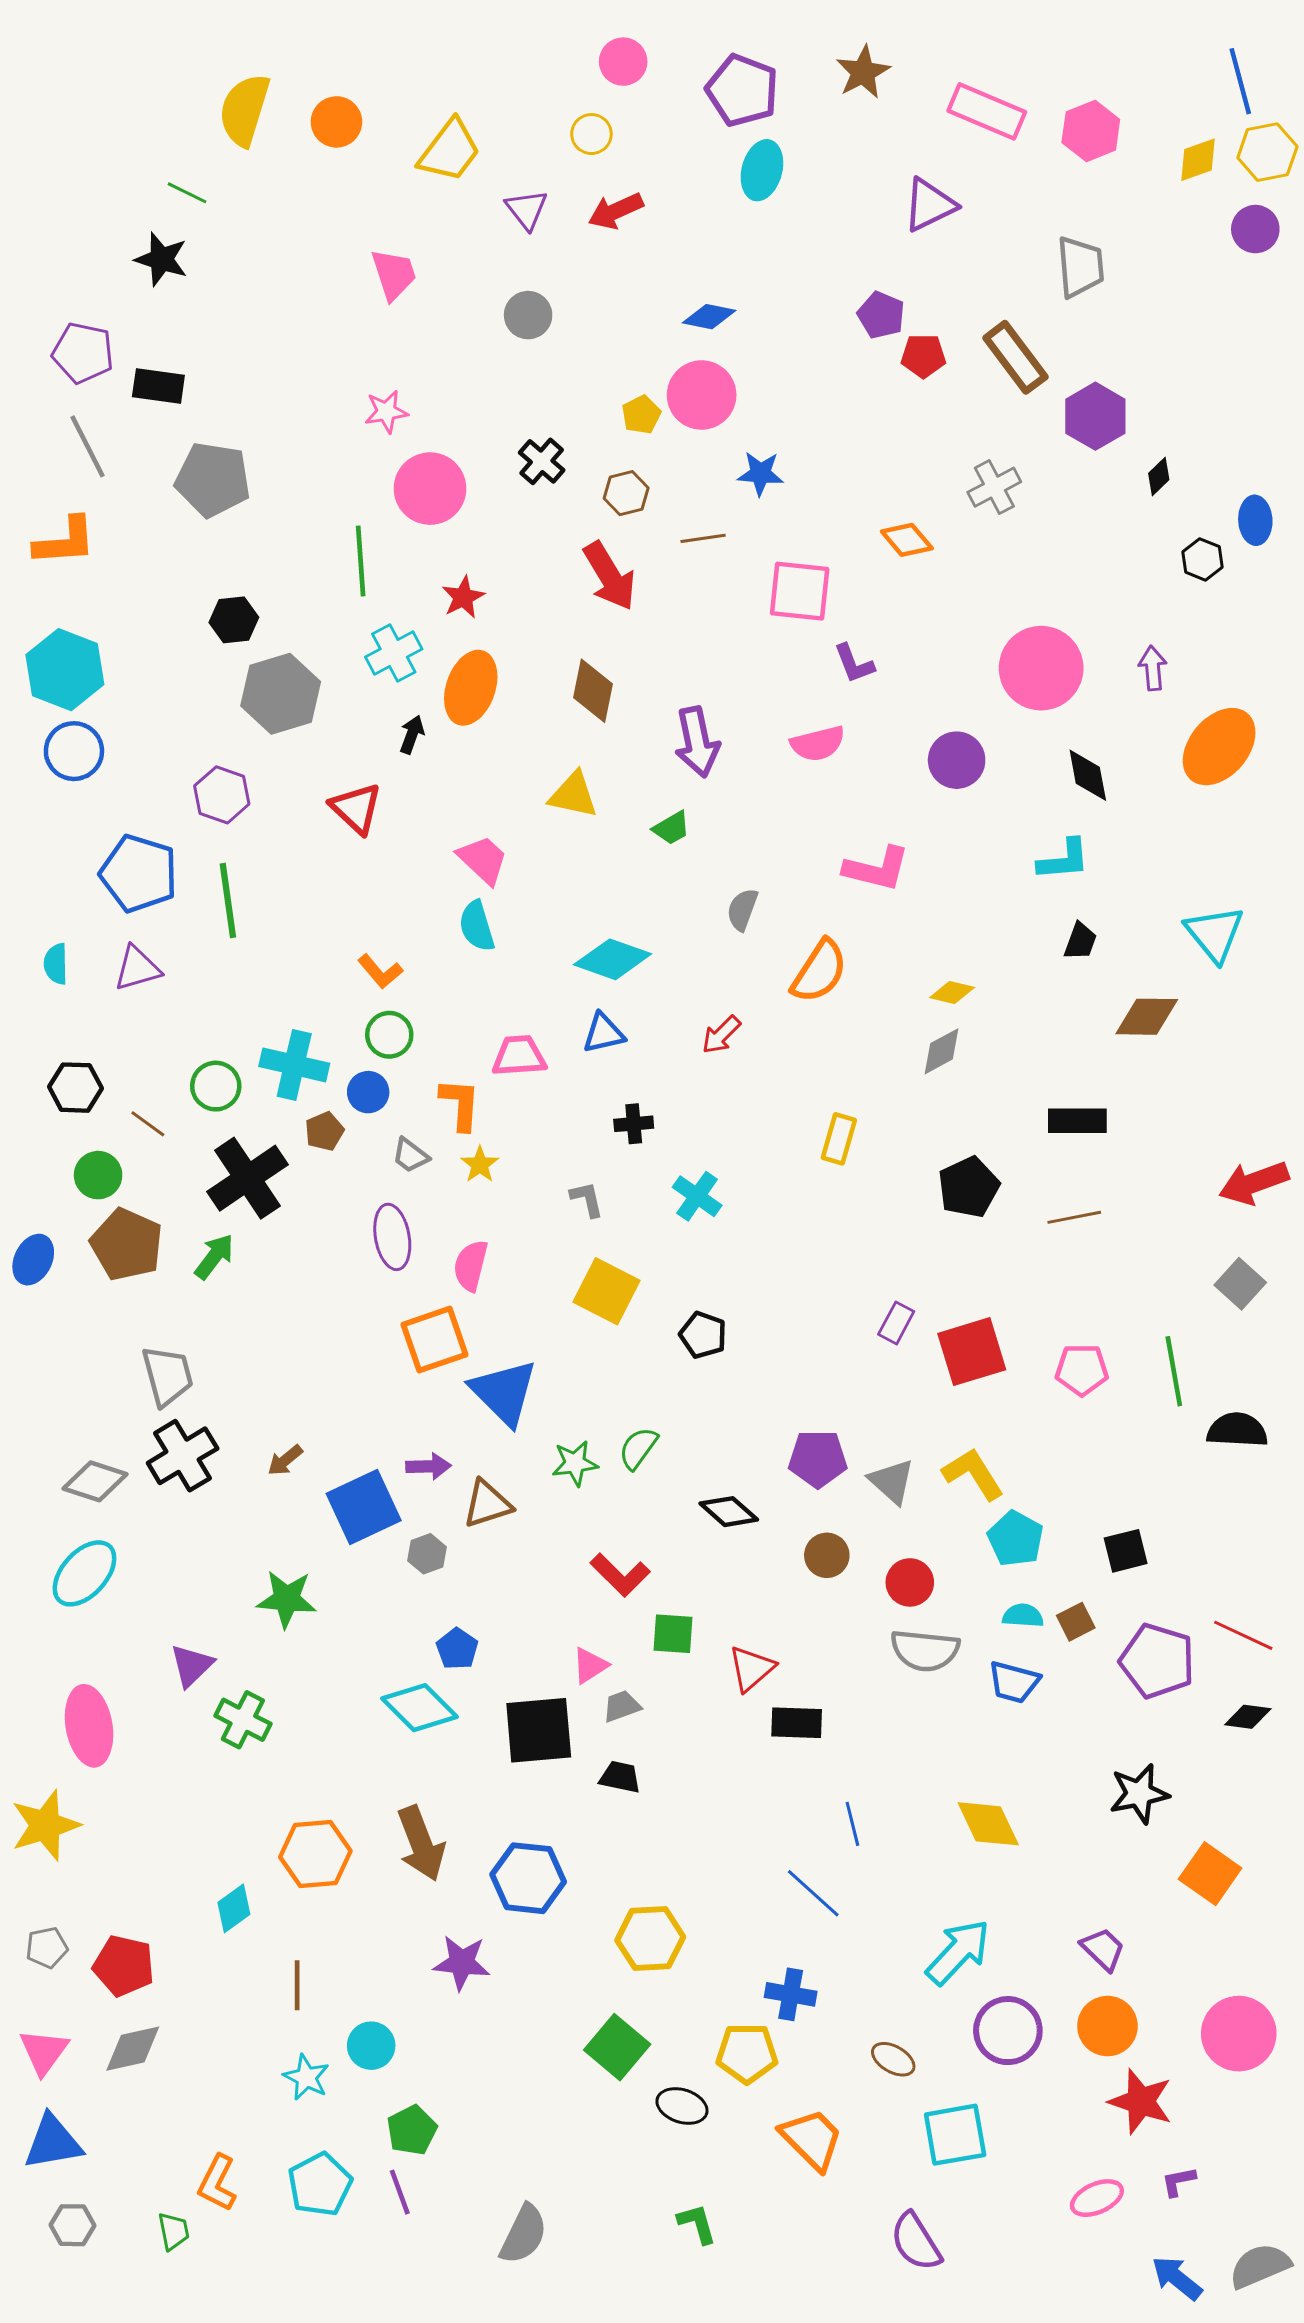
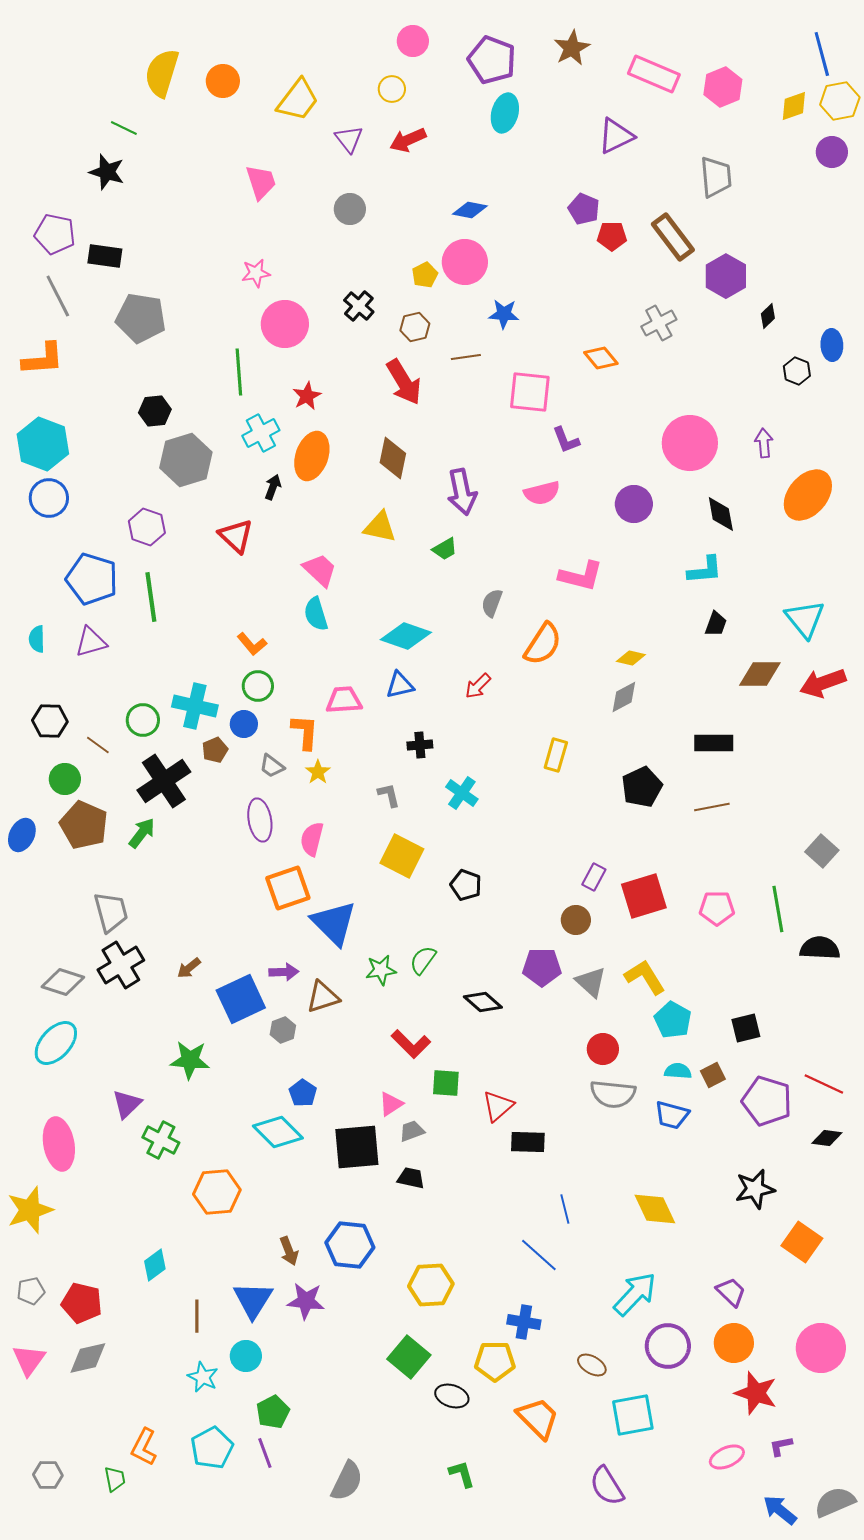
red arrow: (1254, 1183) -> (823, 683), moved
brown circle: (827, 1555) -> (576, 920), moved
brown arrow: (421, 1843) -> (289, 1251), moved, size x0.6
orange hexagon: (315, 1854) -> (217, 1192), moved
blue triangle: (53, 2142) -> (253, 1300), moved, turned -48

